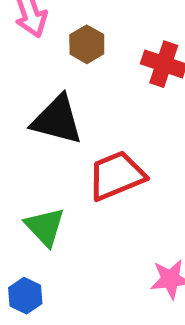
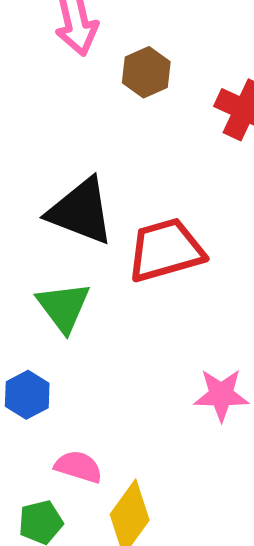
black triangle: (57, 120) -> (81, 211), moved

